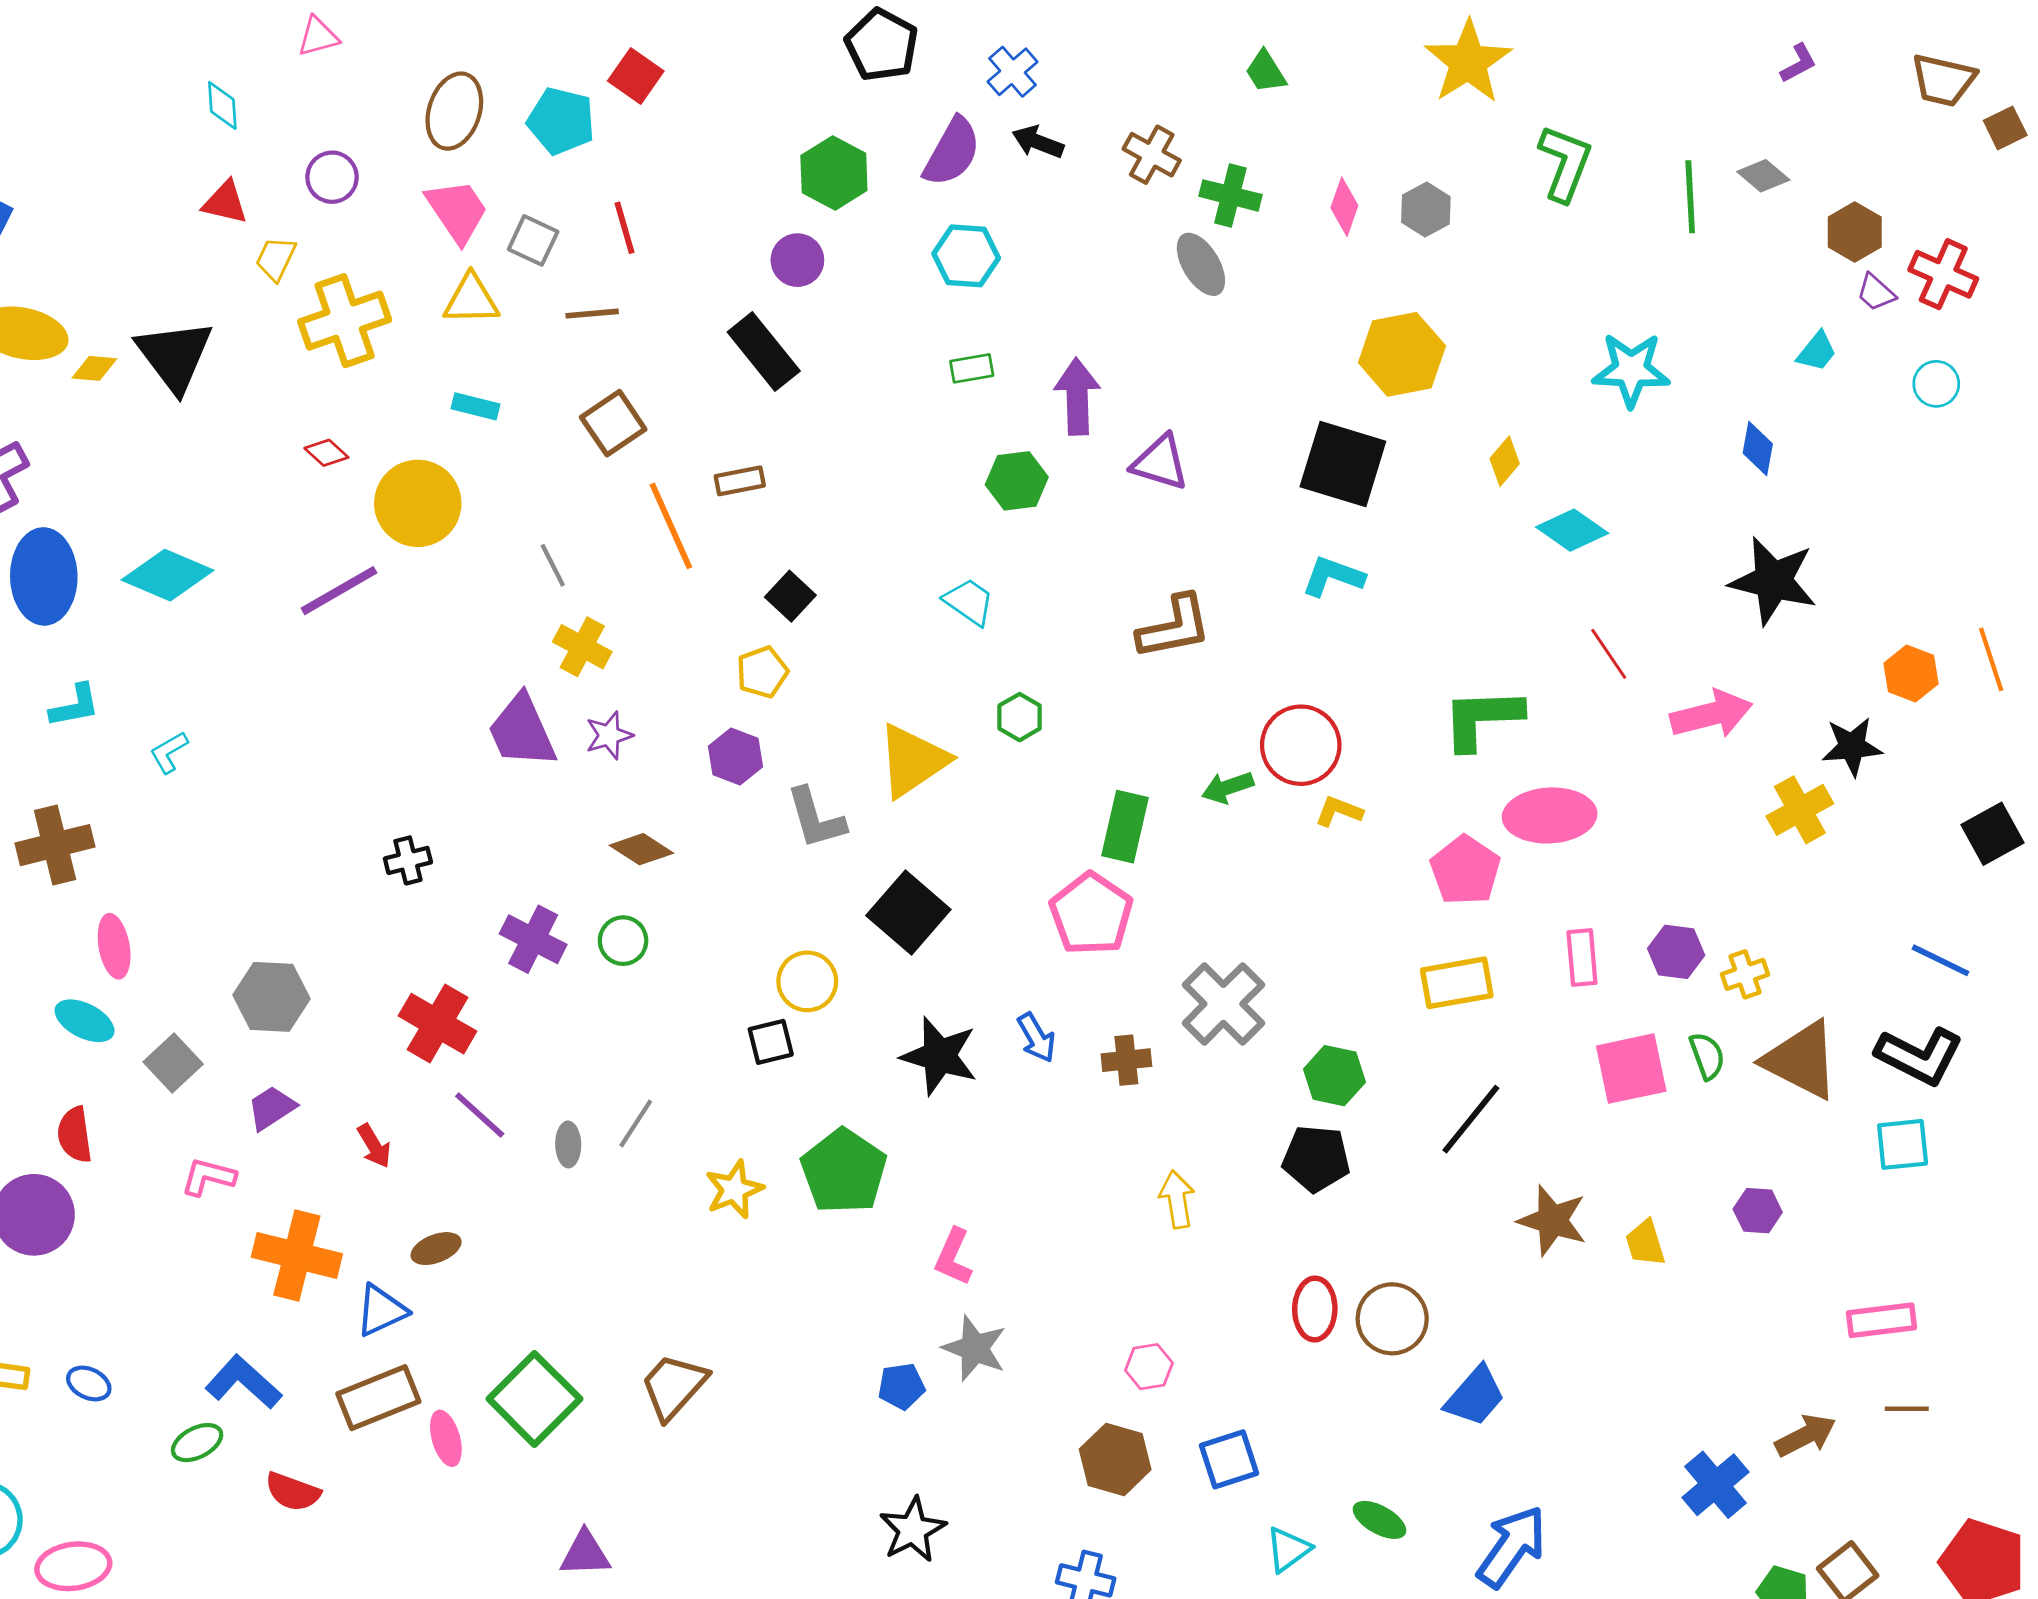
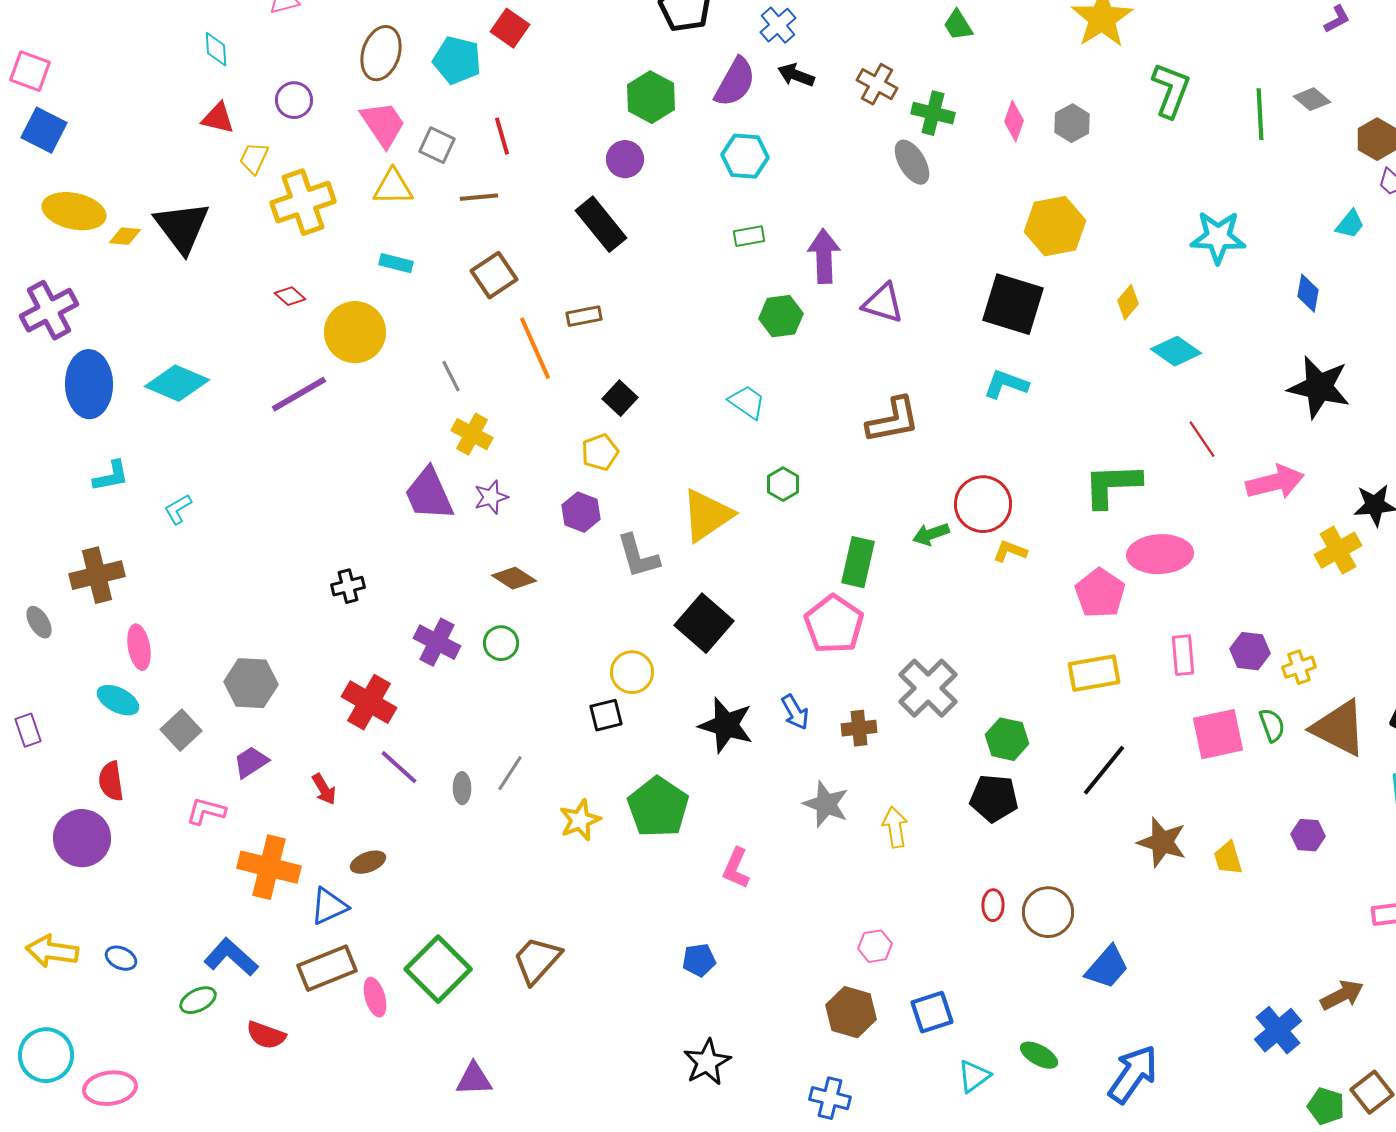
red ellipse: (1315, 1309) -> (993, 905), size x0.7
gray star: (975, 1348) -> (826, 804), moved

